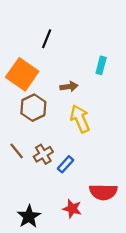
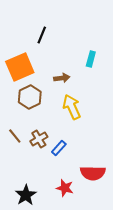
orange square: (22, 74) -> (20, 67), turned 32

